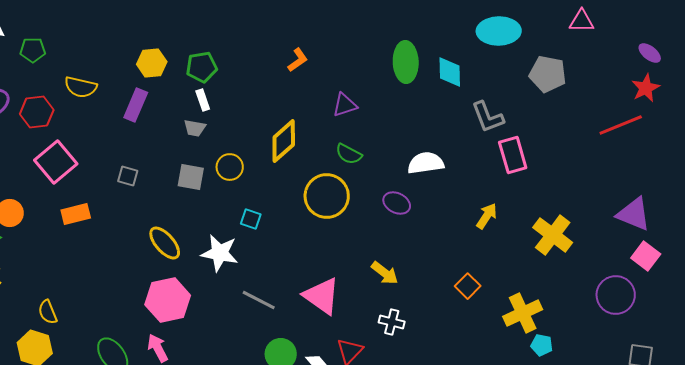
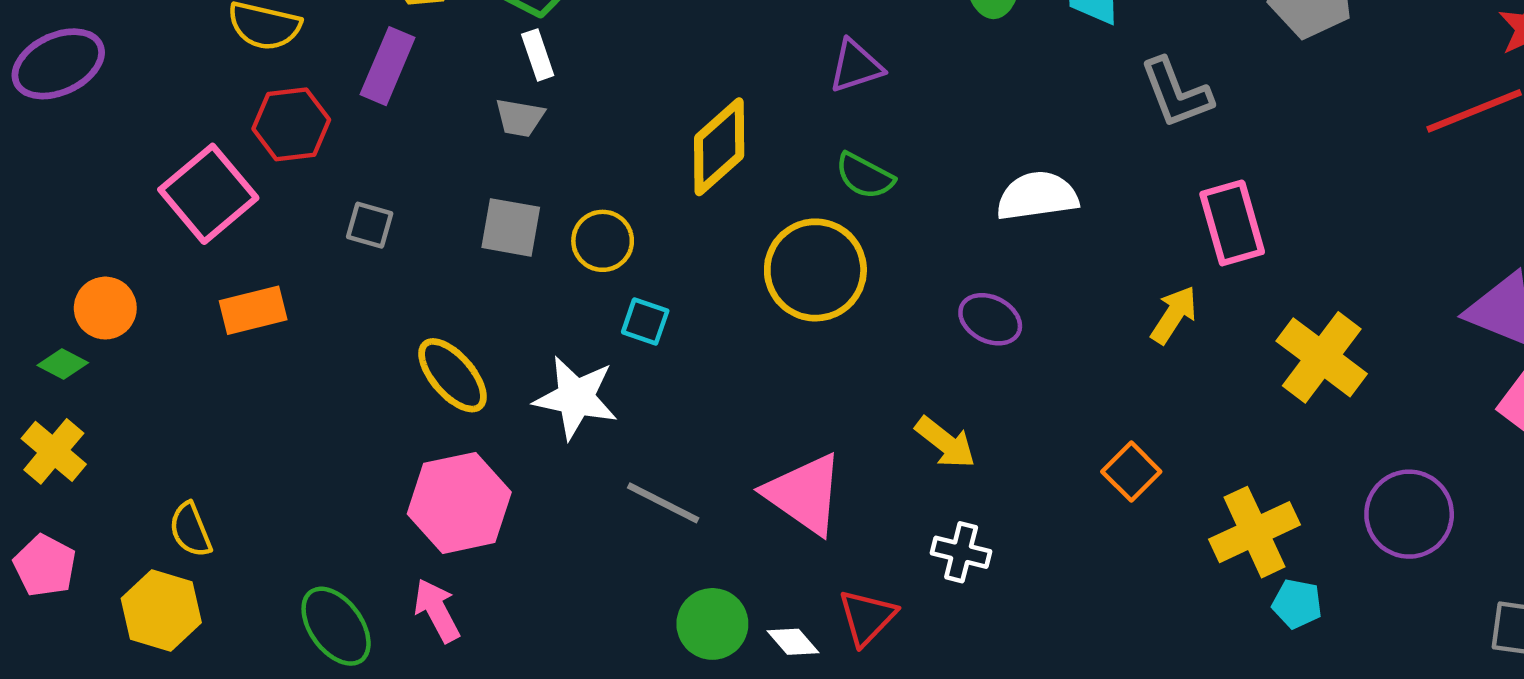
red hexagon: (37, 112) -> (291, 124), moved
pink rectangle: (513, 155) -> (1232, 223), moved
yellow circle: (230, 167) -> (603, 241), moved
purple ellipse: (397, 203) -> (990, 319), moved
purple circle: (616, 295) -> (1409, 514), moved

